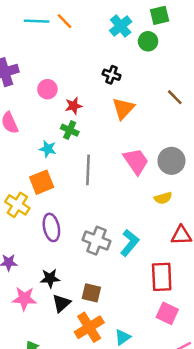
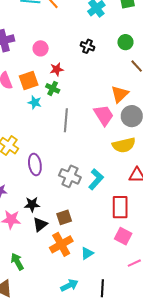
green circle: (148, 41) -> (125, 42), moved
pink circle: (47, 89) -> (41, 48), moved
orange triangle: (123, 108) -> (120, 94), moved
orange square: (42, 182) -> (29, 80), moved
yellow semicircle: (163, 198) -> (124, 145), size x1.6
brown square: (91, 293) -> (64, 217), turned -35

